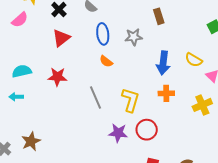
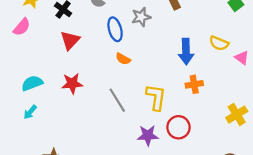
gray star: (134, 37) -> (141, 17), moved
cyan arrow: (16, 97) -> (30, 112), turned -40
yellow cross: (202, 105) -> (237, 115), moved

